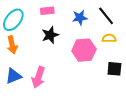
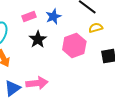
blue star: (80, 18) -> (53, 17), moved
pink arrow: (38, 77) -> (37, 83), turned -100

